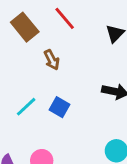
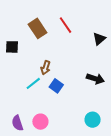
brown arrow: (52, 60) -> (46, 68), moved, turned 40

